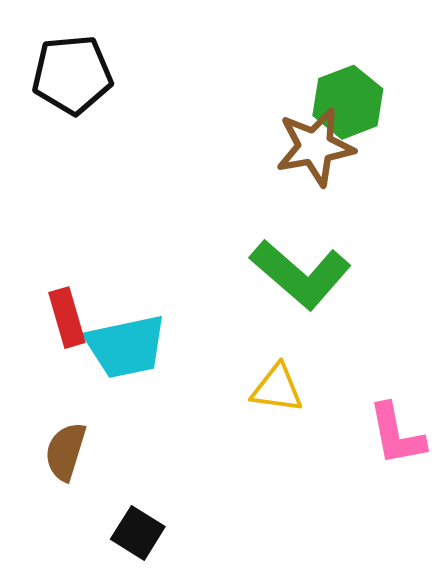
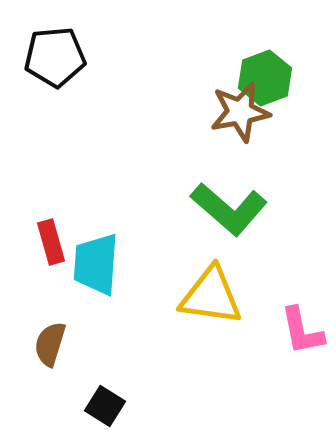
cyan trapezoid: (126, 346) -> (96, 264), turned 106
yellow triangle: (277, 388) -> (211, 296), size x1.6

